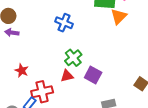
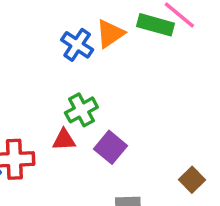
orange triangle: (119, 16) -> (110, 34), moved

